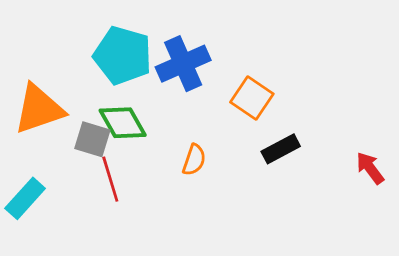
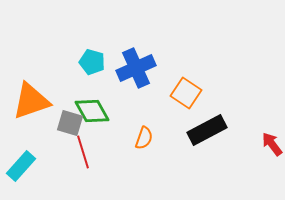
cyan pentagon: (123, 55) -> (92, 62), size x0.6
black rectangle: (281, 149) -> (207, 130), size x1.4

